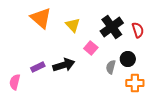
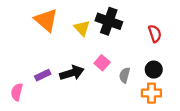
black cross: (112, 27) -> (109, 21), moved, turned -35
pink square: (91, 48) -> (102, 63), moved
black circle: (128, 59) -> (154, 70), moved

